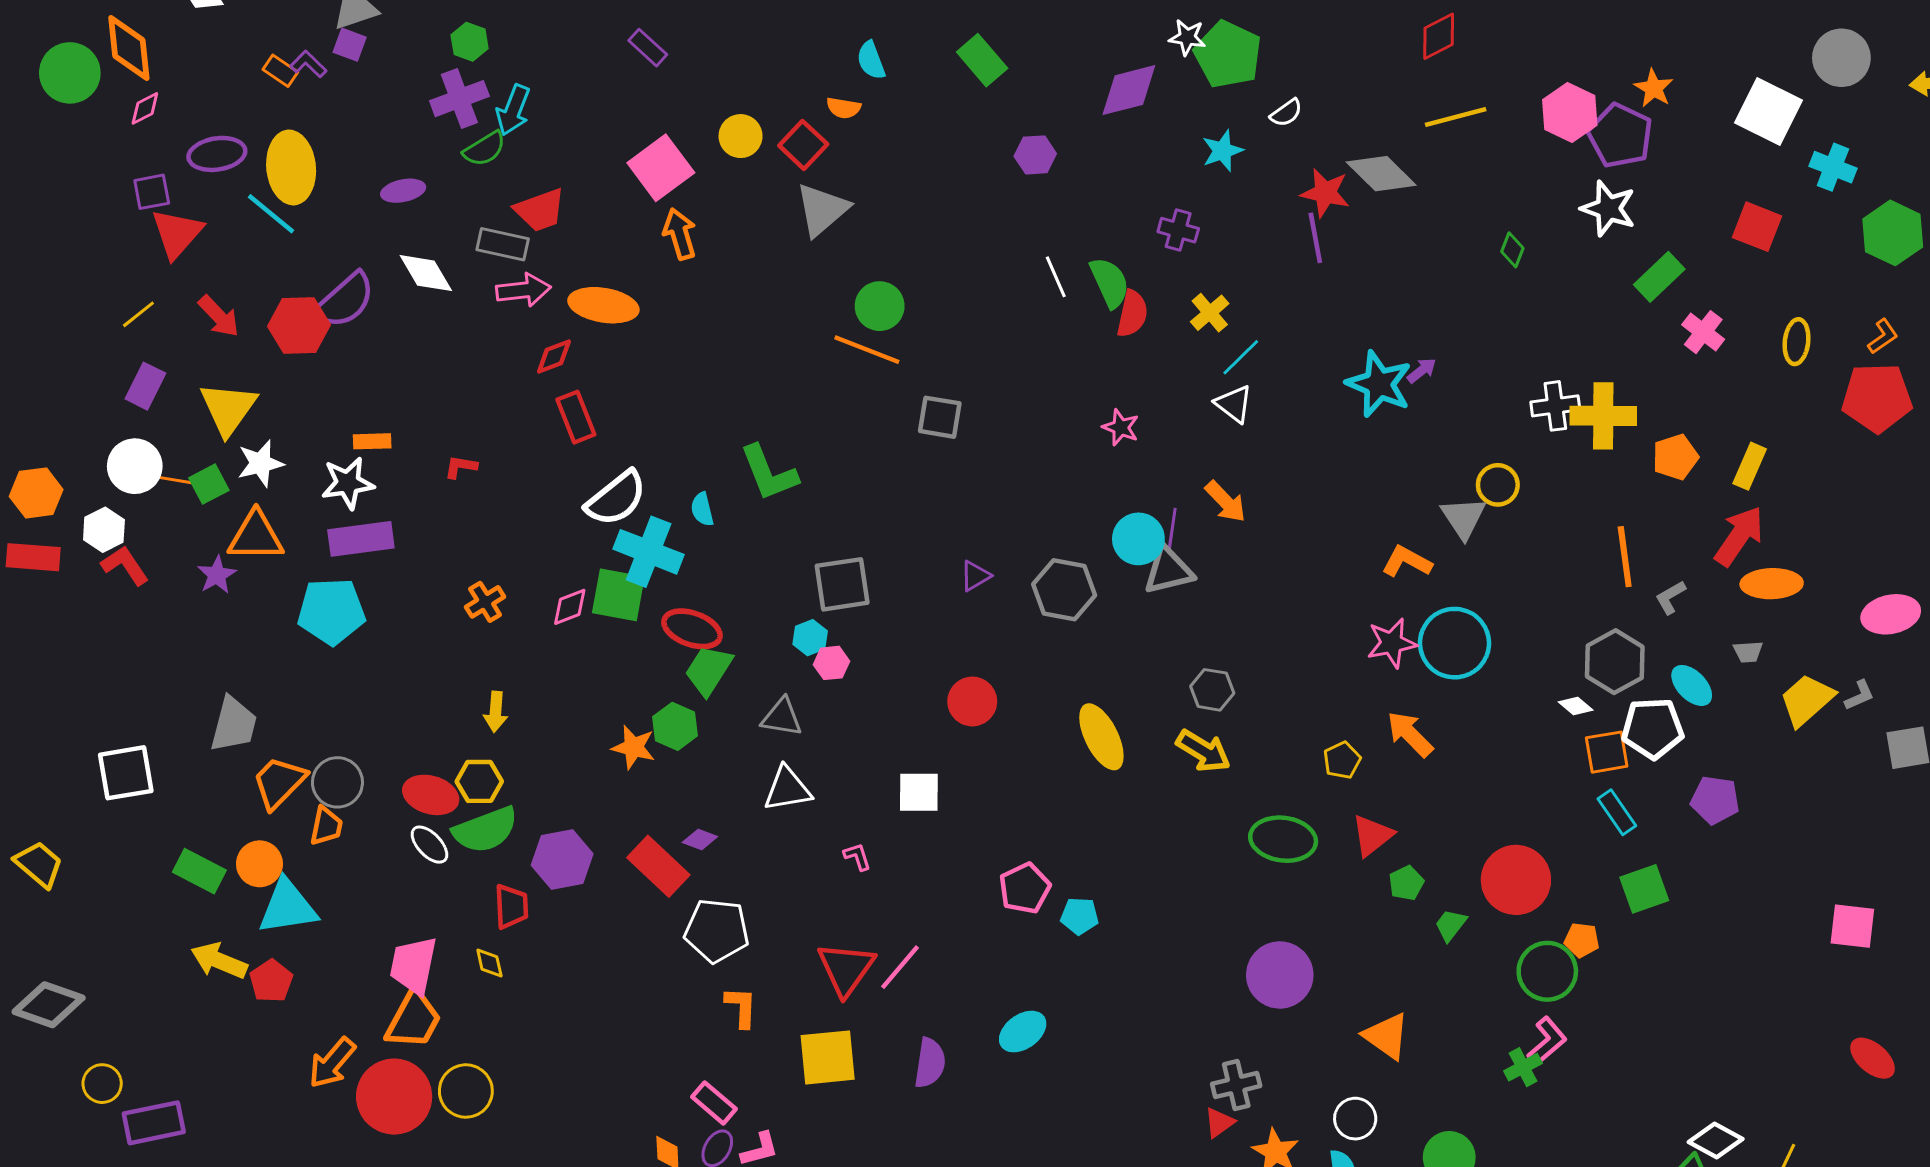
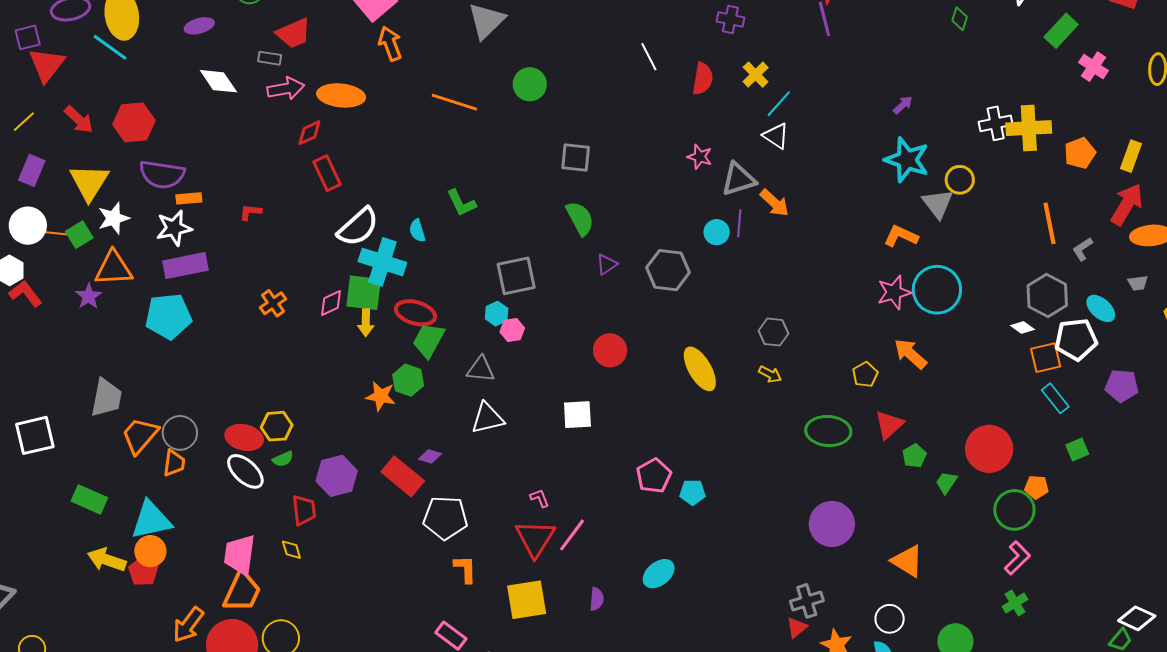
gray rectangle: (503, 244) -> (270, 58), size x0.7
green semicircle: (1110, 282) -> (580, 218), moved
purple semicircle: (345, 300) -> (162, 174), moved, turned 54
orange line: (867, 350) -> (454, 102), moved
cyan star: (1379, 384) -> (907, 160), moved
green L-shape: (769, 473) -> (461, 203), size x0.7
cyan circle: (1138, 539) -> (717, 232), size x0.7
gray triangle: (1168, 570) -> (739, 179), moved
yellow arrow: (496, 712) -> (366, 323), moved
yellow arrow: (1203, 751) -> (770, 374), size x0.6
green semicircle: (485, 830) -> (283, 459), size x0.5
white ellipse: (429, 845) -> (245, 471), size x1.4
pink L-shape: (857, 856) -> (540, 498), moved
orange circle: (259, 864) -> (150, 551), moved
green square: (1644, 889) -> (1077, 449), size x0.7
purple semicircle: (930, 1063) -> (597, 599), size x0.7
green cross: (1523, 1067) -> (1015, 603), moved

